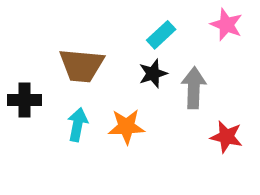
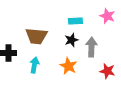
cyan rectangle: (161, 35) -> (75, 21), turned 40
orange star: (126, 127) -> (68, 66), moved, turned 30

